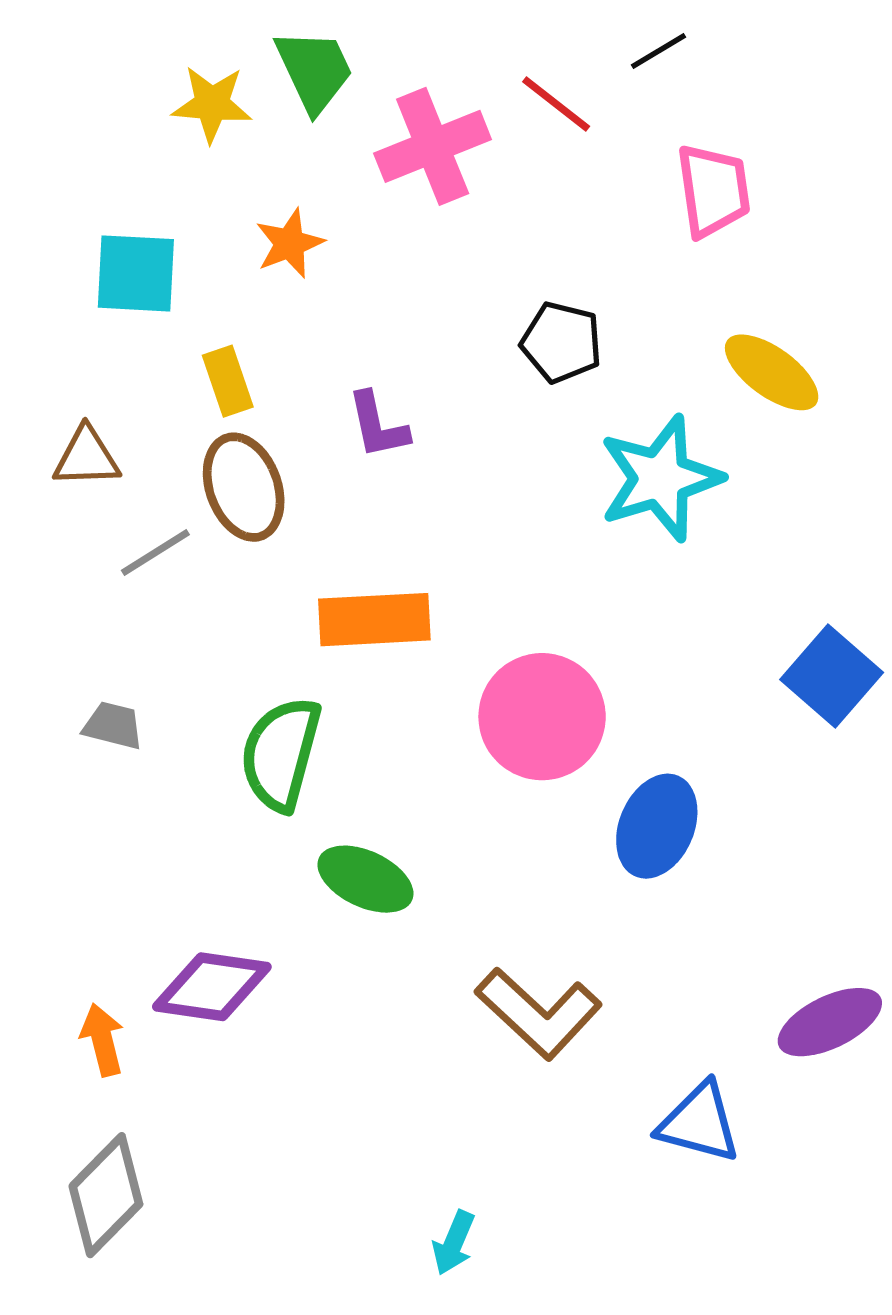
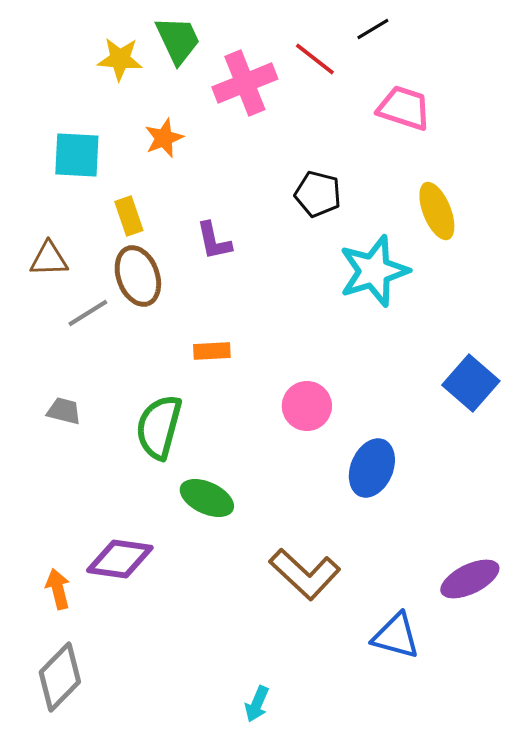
pink trapezoid: (713, 190) -> (404, 108), turned -64
yellow ellipse: (772, 372) -> (437, 211), turned 32
orange rectangle: (374, 620) -> (212, 351), size x0.6
pink circle: (542, 717) -> (307, 406), size x0.7

